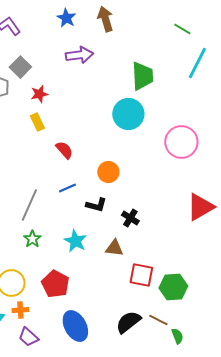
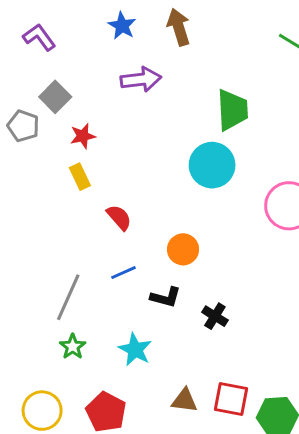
brown triangle: (114, 248) -> (184, 400), moved

